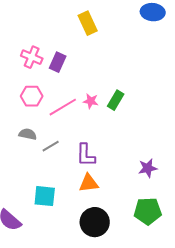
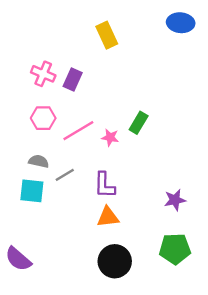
pink star: (91, 101) -> (110, 137), moved
cyan square: (45, 196) -> (32, 191), moved

